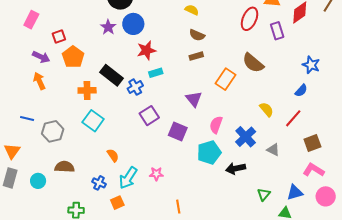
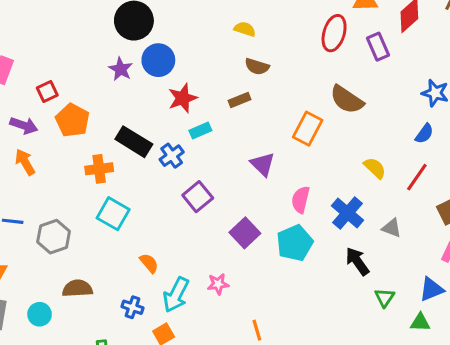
brown rectangle: (196, 56) -> (239, 100), moved
purple square: (178, 131) -> (245, 233), moved, turned 30
black arrow: (236, 168) -> (357, 261), moved, turned 72

